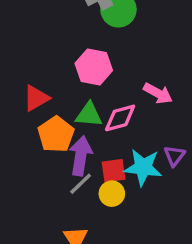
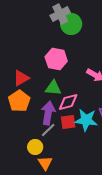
pink diamond: (120, 118) -> (68, 102), moved
orange pentagon: (56, 134) -> (19, 101), moved
yellow circle: (112, 194) -> (35, 147), moved

